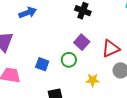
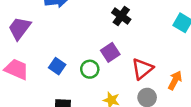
red triangle: (111, 49) -> (142, 69), turned -30

